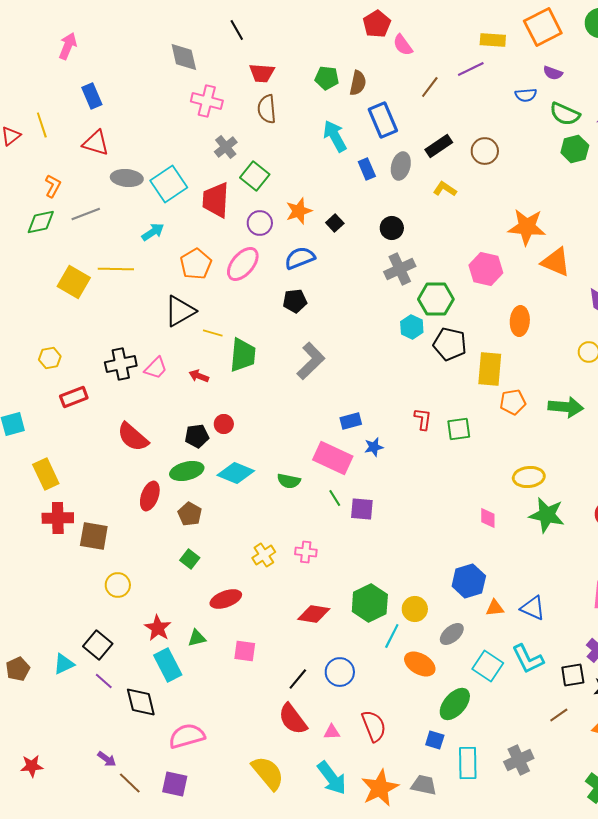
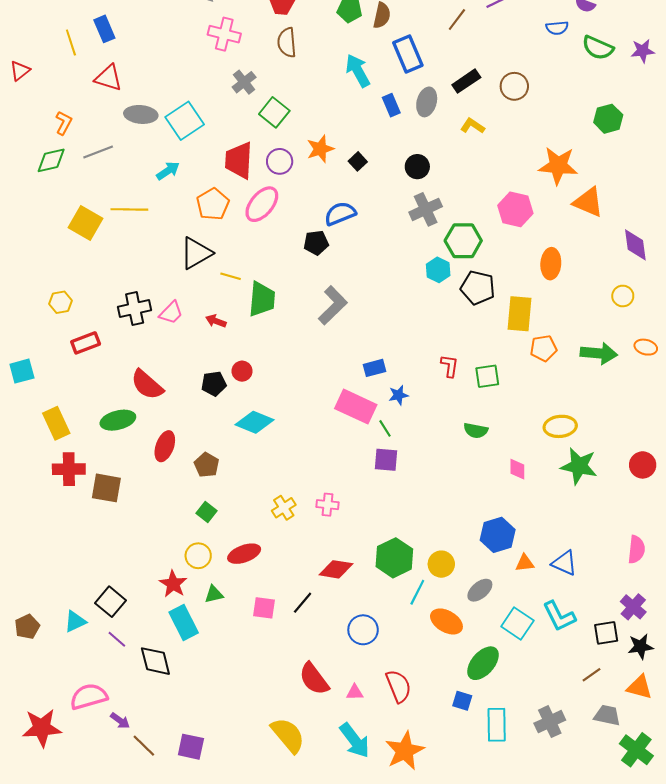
yellow line: (42, 125) -> (71, 42), moved
green hexagon: (575, 149) -> (608, 119), moved
red trapezoid: (216, 200) -> (239, 160), moved
blue semicircle: (300, 258) -> (340, 214), moved
green ellipse: (187, 471) -> (118, 420), moved
green semicircle: (289, 481) -> (476, 431), moved
green line: (335, 498) -> (385, 428), moved
yellow circle: (118, 585) -> (198, 556), moved
black line: (298, 679) -> (303, 603), moved
pink semicircle: (187, 736) -> (89, 697), moved
red star: (32, 766) -> (42, 728), size x1.6
gray trapezoid: (424, 785) -> (607, 715), moved

